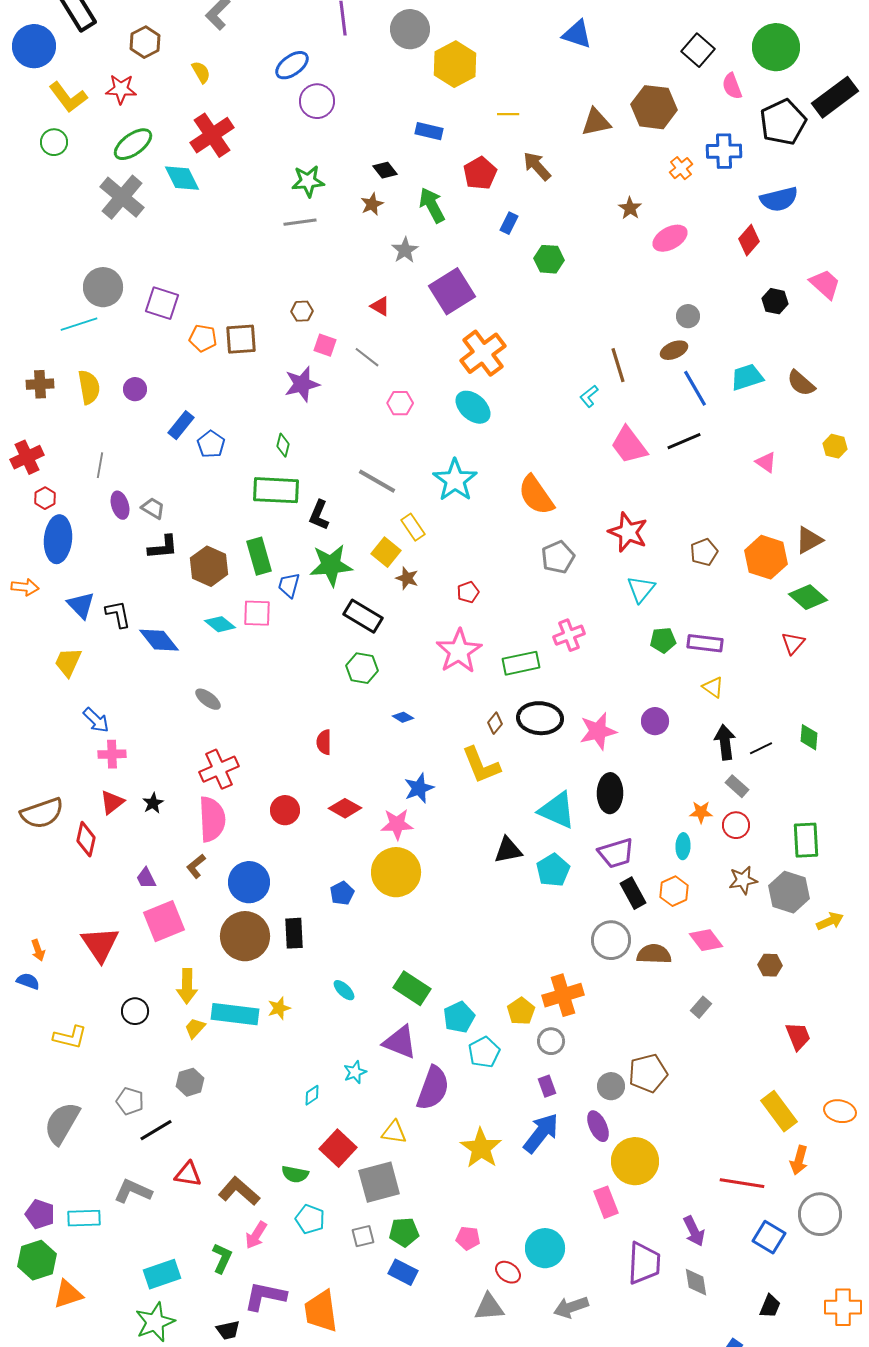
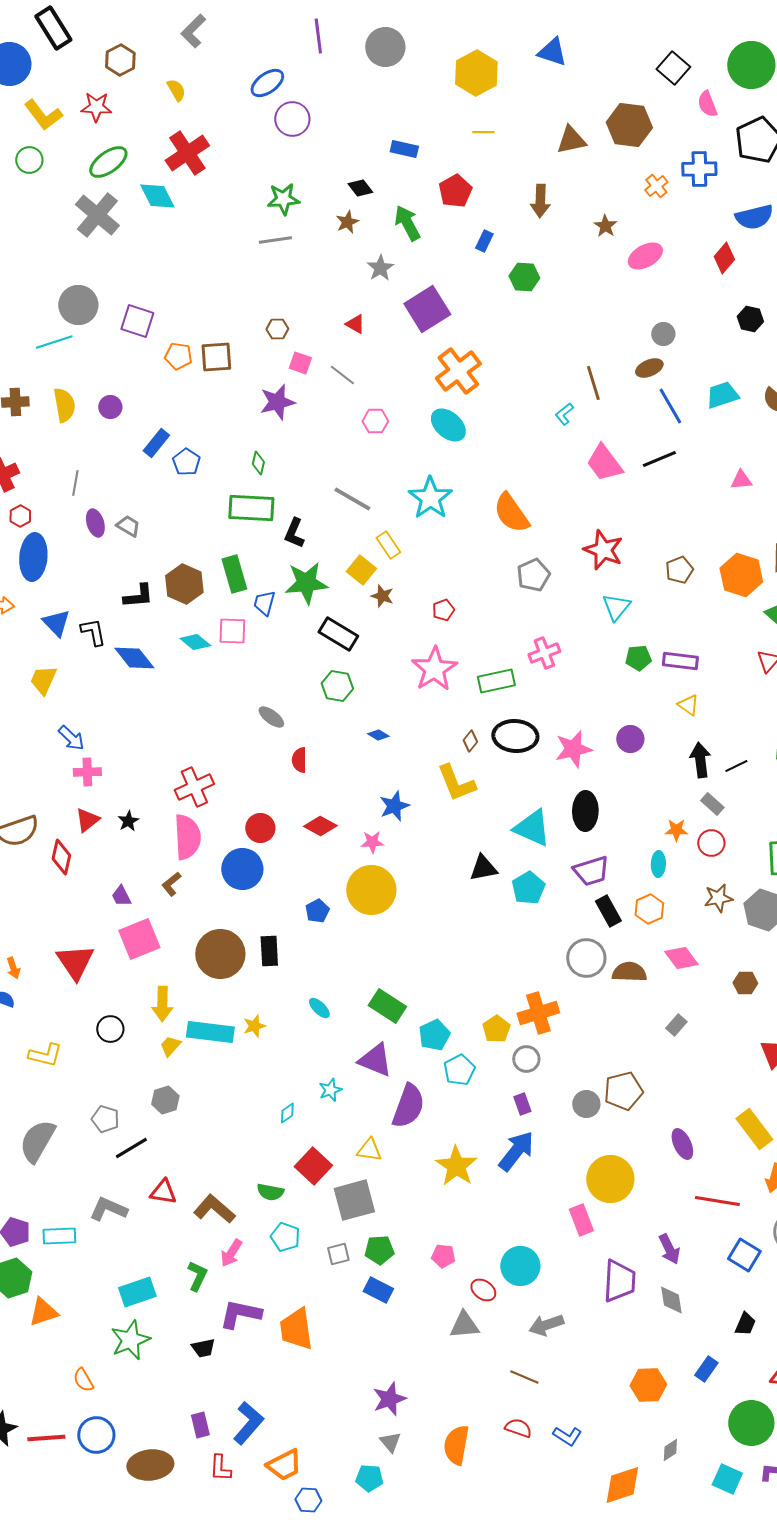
yellow hexagon: (455, 64) -> (476, 73), moved
brown arrow: (537, 166) -> (540, 201), moved, turned -136
pink triangle: (766, 462) -> (741, 480), turned -40
black L-shape: (163, 547) -> (138, 596), moved
gray ellipse: (208, 699) -> (271, 717), moved
pink star: (397, 824) -> (372, 842), size x0.7
blue circle: (249, 882) -> (242, 869), moved
purple ellipse: (598, 1126) -> (682, 1144), moved

